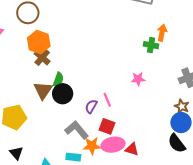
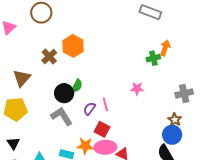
orange hexagon: (39, 42) -> (73, 46), moved
green cross: (151, 45) -> (153, 58), turned -32
green semicircle: (58, 79) -> (77, 86), moved
brown triangle: (43, 90) -> (22, 78), moved
gray L-shape: (77, 130) -> (62, 116), moved

